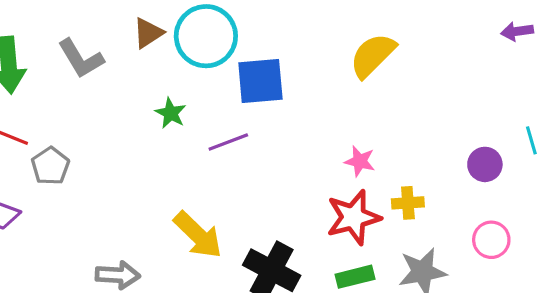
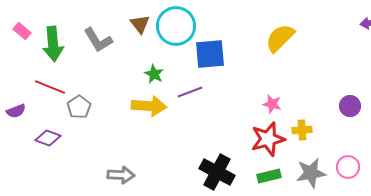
brown triangle: (148, 33) -> (140, 24), turned -35
yellow arrow: (198, 235) -> (149, 106), moved, turned -40
pink circle: (491, 240) -> (348, 167), moved

